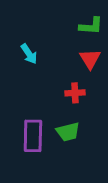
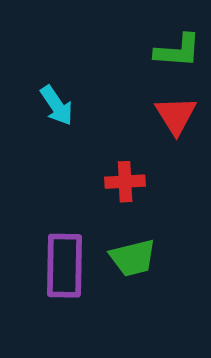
red cross: (75, 93) -> (125, 182), moved

